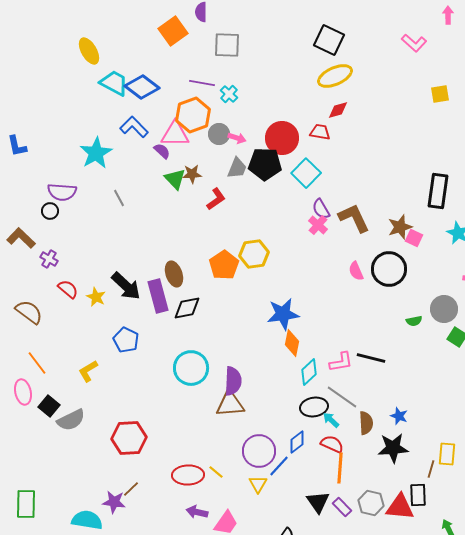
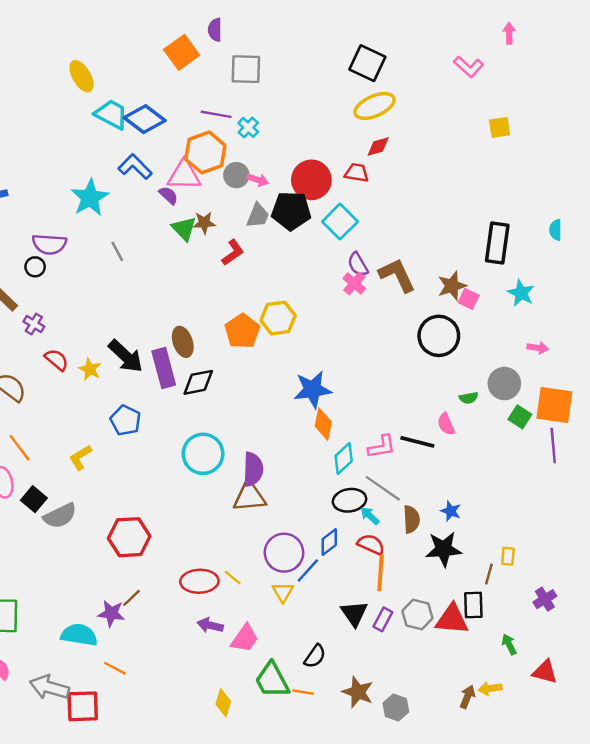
pink semicircle: (356, 271) -> (446, 424), moved
yellow rectangle: (447, 454) -> (508, 556), size x0.7
purple rectangle: (342, 507) -> (383, 619), turned 72

